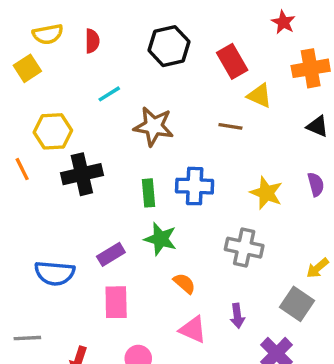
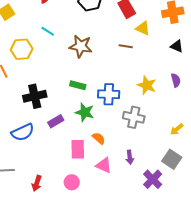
cyan line: (109, 94) -> (48, 31), moved, turned 64
black cross: (82, 174) -> (35, 96), moved
blue cross: (195, 186) -> (109, 94), moved
green rectangle: (149, 193) -> (78, 85), turned -70
blue semicircle: (55, 273) -> (23, 132), turned -30
pink rectangle: (116, 302) -> (78, 149), moved
gray square: (297, 304) -> (172, 159), moved

